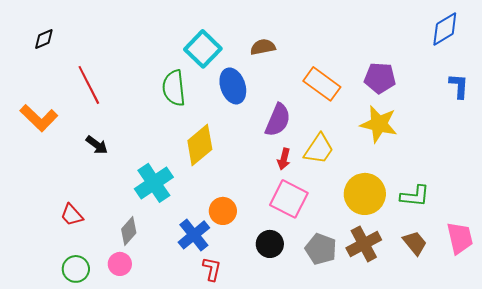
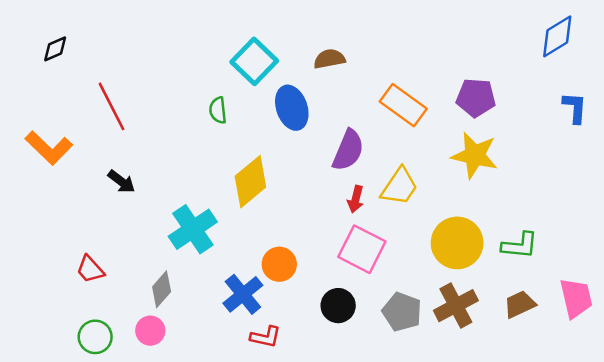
green semicircle: (174, 88) -> (218, 110), size x0.6
brown trapezoid: (415, 243) -> (520, 304), turned -76
red L-shape: (212, 269) -> (265, 337), turned 90

